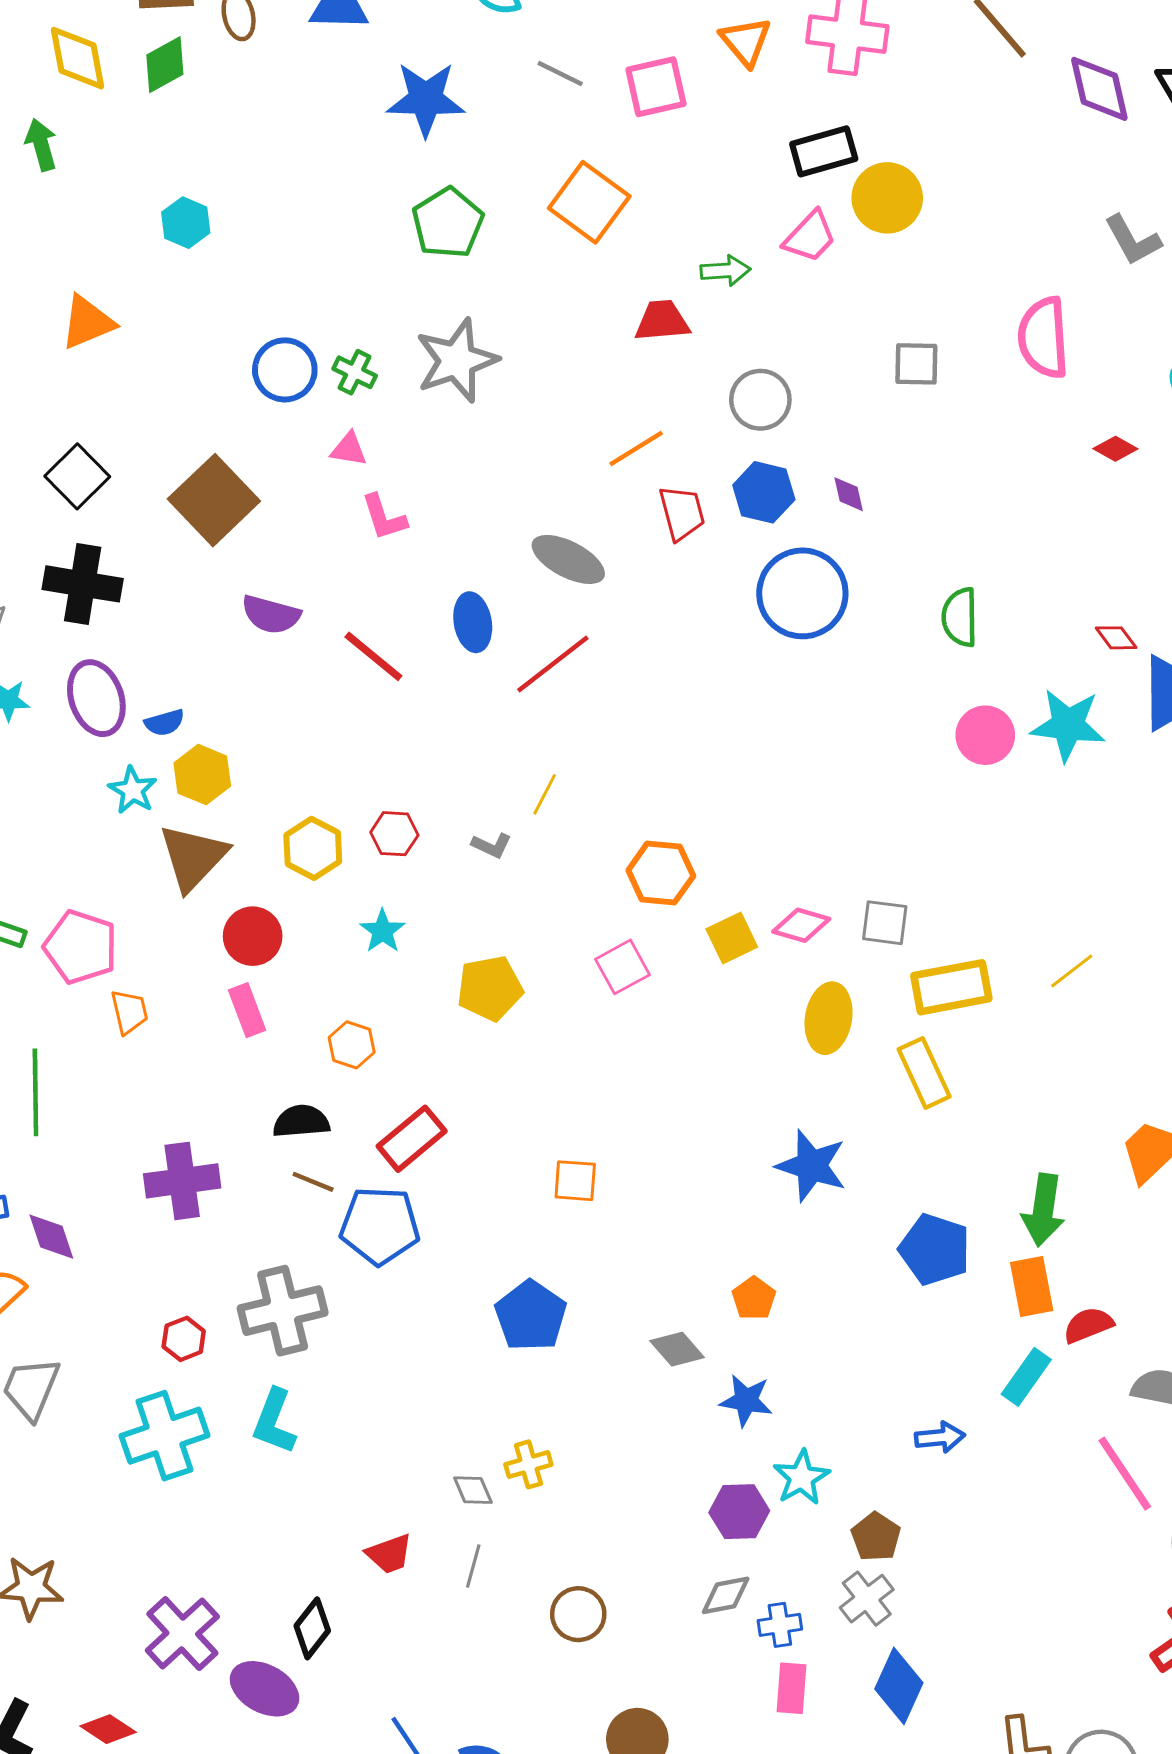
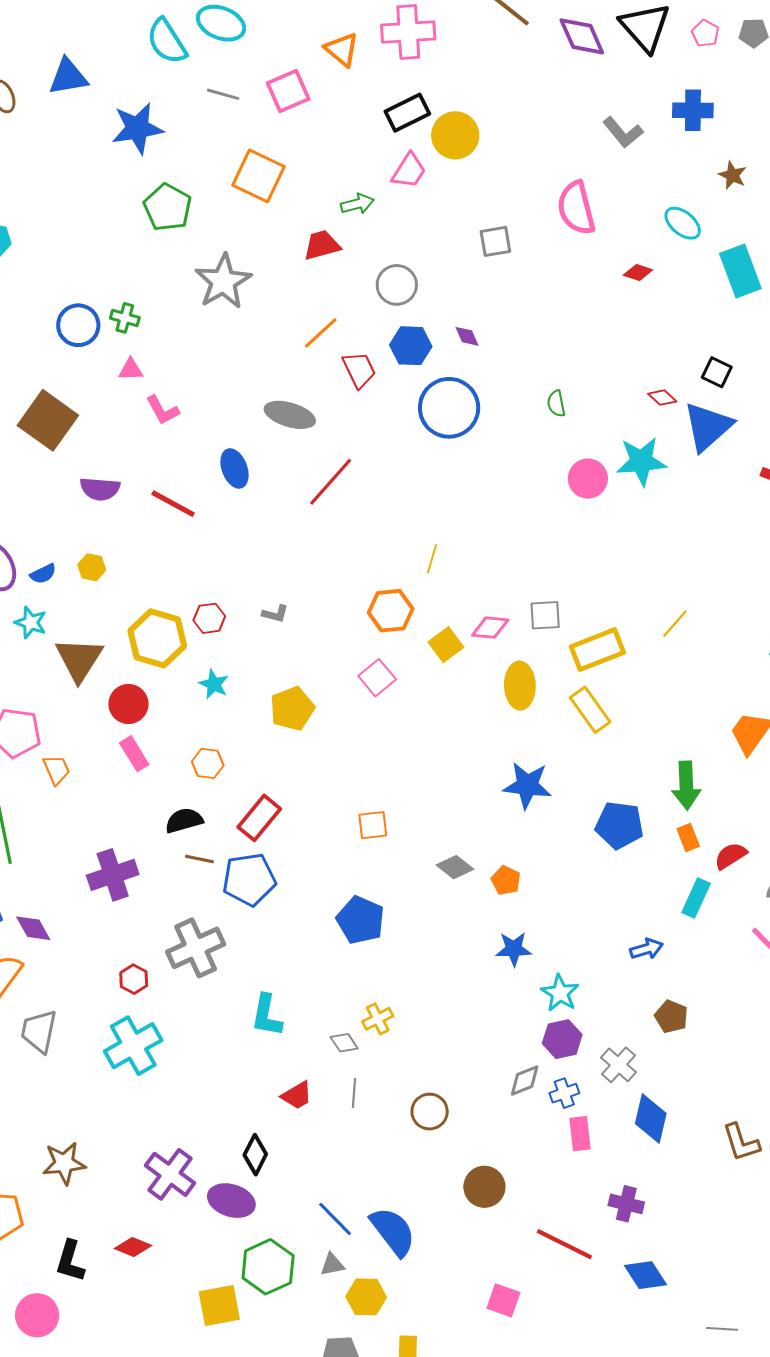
gray star: (457, 361) -> (223, 282), moved
green semicircle: (960, 617) -> (556, 404), size x0.7
red line: (553, 664) -> (331, 482), moved
yellow hexagon: (202, 775) -> (92, 567), moved, size x0.7
yellow line: (545, 794) -> (432, 559), moved
yellow hexagon: (313, 848) -> (157, 638), size x1.4
orange rectangle: (1032, 1286) -> (688, 837), size x0.7
gray diamond: (677, 1349) -> (455, 867), moved
cyan L-shape: (274, 1422) -> (267, 1015), moved
purple hexagon: (739, 1512) -> (562, 1039), moved
brown pentagon: (876, 1537) -> (671, 1017), moved

